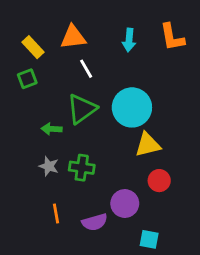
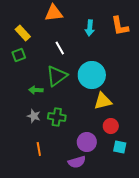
orange triangle: (73, 37) -> (54, 13), moved
purple semicircle: (95, 222) -> (77, 162), moved
cyan square: (149, 239) -> (120, 147), moved

